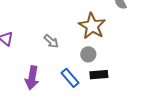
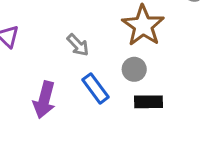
blue rectangle: (70, 78) -> (95, 88), moved

